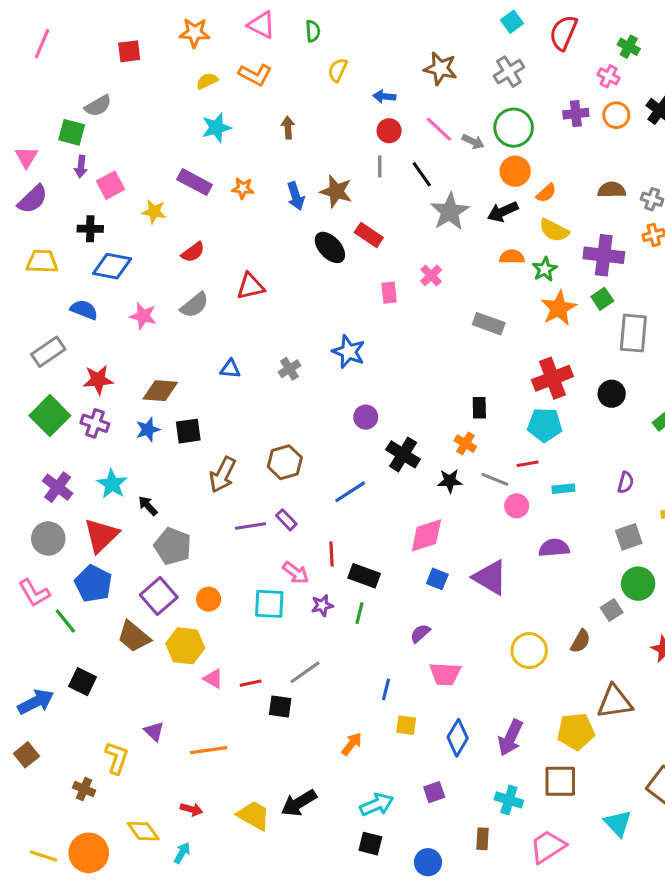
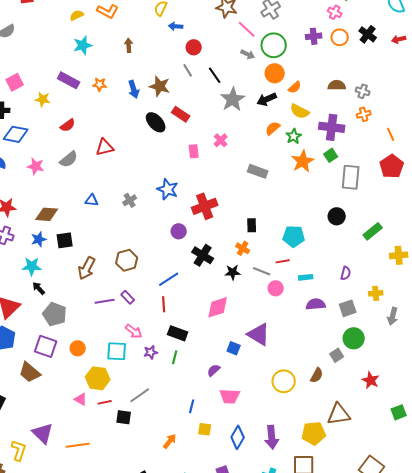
blue arrow: (384, 96) -> (176, 26), moved
pink line: (439, 129) -> (247, 29), moved
gray line: (380, 167) -> (188, 70), turned -32
orange semicircle: (512, 257) -> (273, 128), turned -42
red cross: (552, 378) -> (205, 206), moved
cyan star: (112, 484) -> (32, 266), moved, turned -30
purple semicircle: (554, 548) -> (316, 304), moved
red line: (331, 554) -> (164, 304), moved
blue square: (437, 579) -> (234, 348), moved
purple square: (159, 596) -> (46, 346), turned -30
yellow hexagon: (185, 646) -> (98, 378), moved
purple triangle: (154, 731) -> (43, 433), size x1.6
purple arrow: (510, 738) -> (272, 437), turned -30

